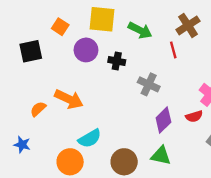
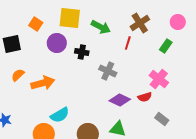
red line: (173, 50) -> (128, 43), turned 32
orange arrow: (69, 99) -> (43, 83), turned -40
orange semicircle: (38, 109) -> (18, 75), moved
purple diamond: (163, 120) -> (120, 100), turned 70

